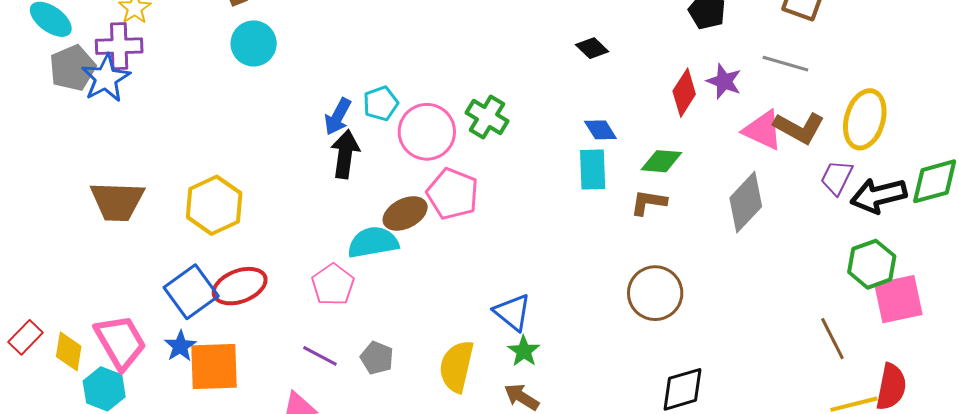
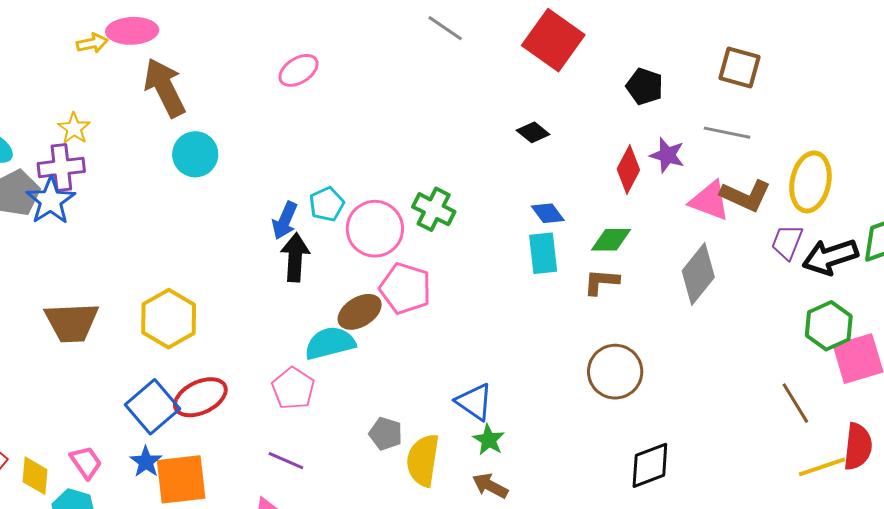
pink trapezoid: (120, 342) -> (86, 462), size x0.6
gray pentagon: (377, 358) -> (386, 434), moved

